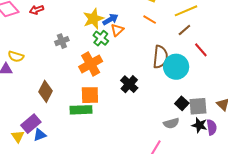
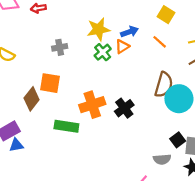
blue arrow: (110, 19) -> (129, 32), moved
orange cross: (91, 64) -> (92, 105), moved
orange square: (90, 95) -> (50, 83), moved

